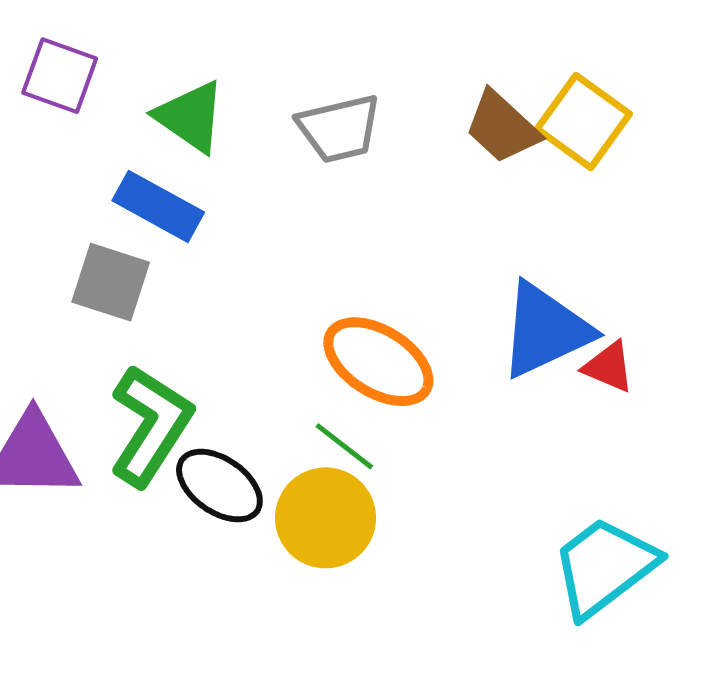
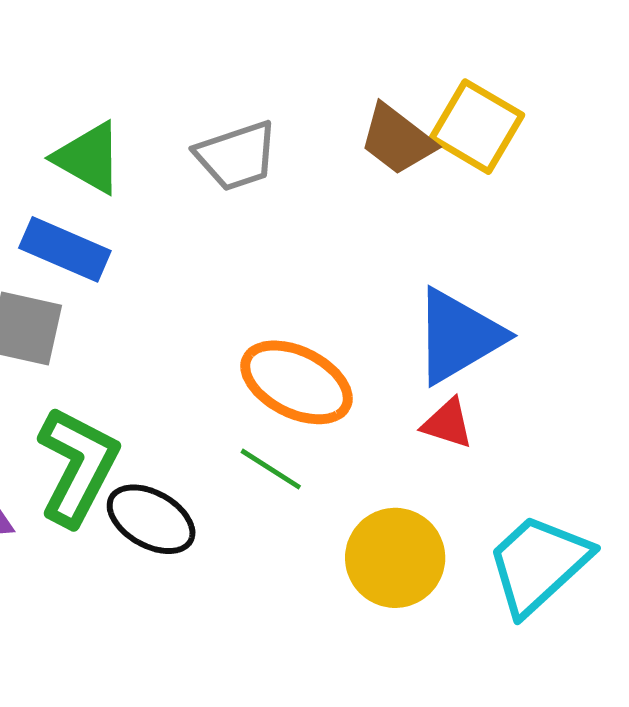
red triangle: (609, 367) -> (448, 423), moved
yellow circle: (326, 518) -> (395, 558), moved

